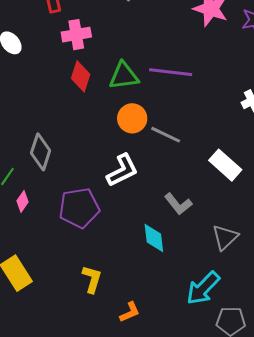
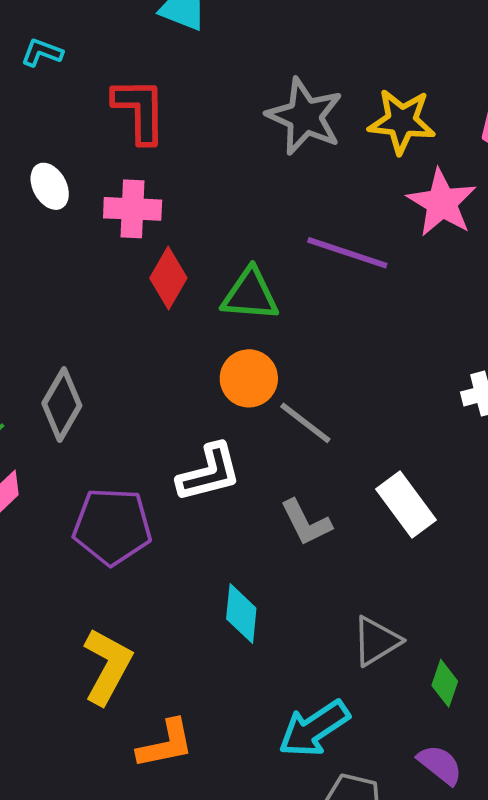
pink cross: (76, 35) -> (133, 209), moved
purple line: (171, 72) -> (347, 253), moved
gray L-shape: (178, 204) -> (306, 523), moved
yellow L-shape: (92, 279) -> (107, 666), size x1.4
orange L-shape: (130, 312) -> (166, 744), size x1.4

